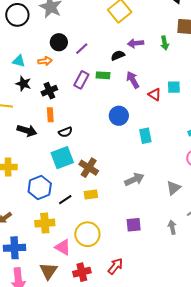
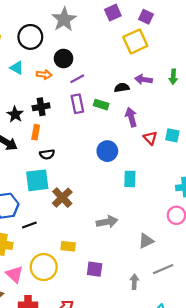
black circle: (17, 15) -> (30, 37), moved
green arrow: (165, 43) -> (173, 77), moved
purple line: (82, 49) -> (77, 79), moved
purple rectangle: (81, 80) -> (77, 104), turned -54
black star: (23, 84) -> (15, 114), moved
yellow rectangle: (91, 195) -> (68, 246), moved

